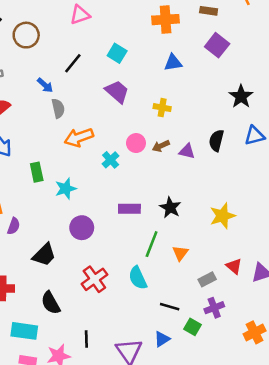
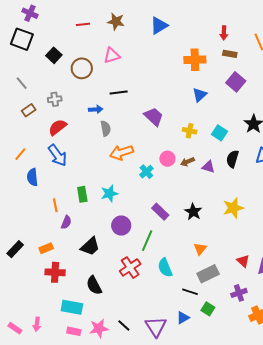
pink triangle: (80, 15) -> (112, 55), moved
cyan square: (117, 53) -> (220, 133), moved
black line: (73, 63) -> (119, 92), turned 42
blue triangle: (173, 63) -> (200, 95), turned -35
blue arrow: (45, 85) -> (96, 109), turned -48
green rectangle: (37, 172) -> (82, 194), moved
purple rectangle: (129, 209) -> (160, 212), turned 42
yellow star: (222, 216) -> (233, 208), moved
green line: (152, 244) -> (147, 241), moved
gray rectangle: (207, 279) -> (208, 274), moved, size x1.5
purple cross: (214, 308) -> (239, 293), moved
black line: (86, 339) -> (124, 326), moved, turned -48

